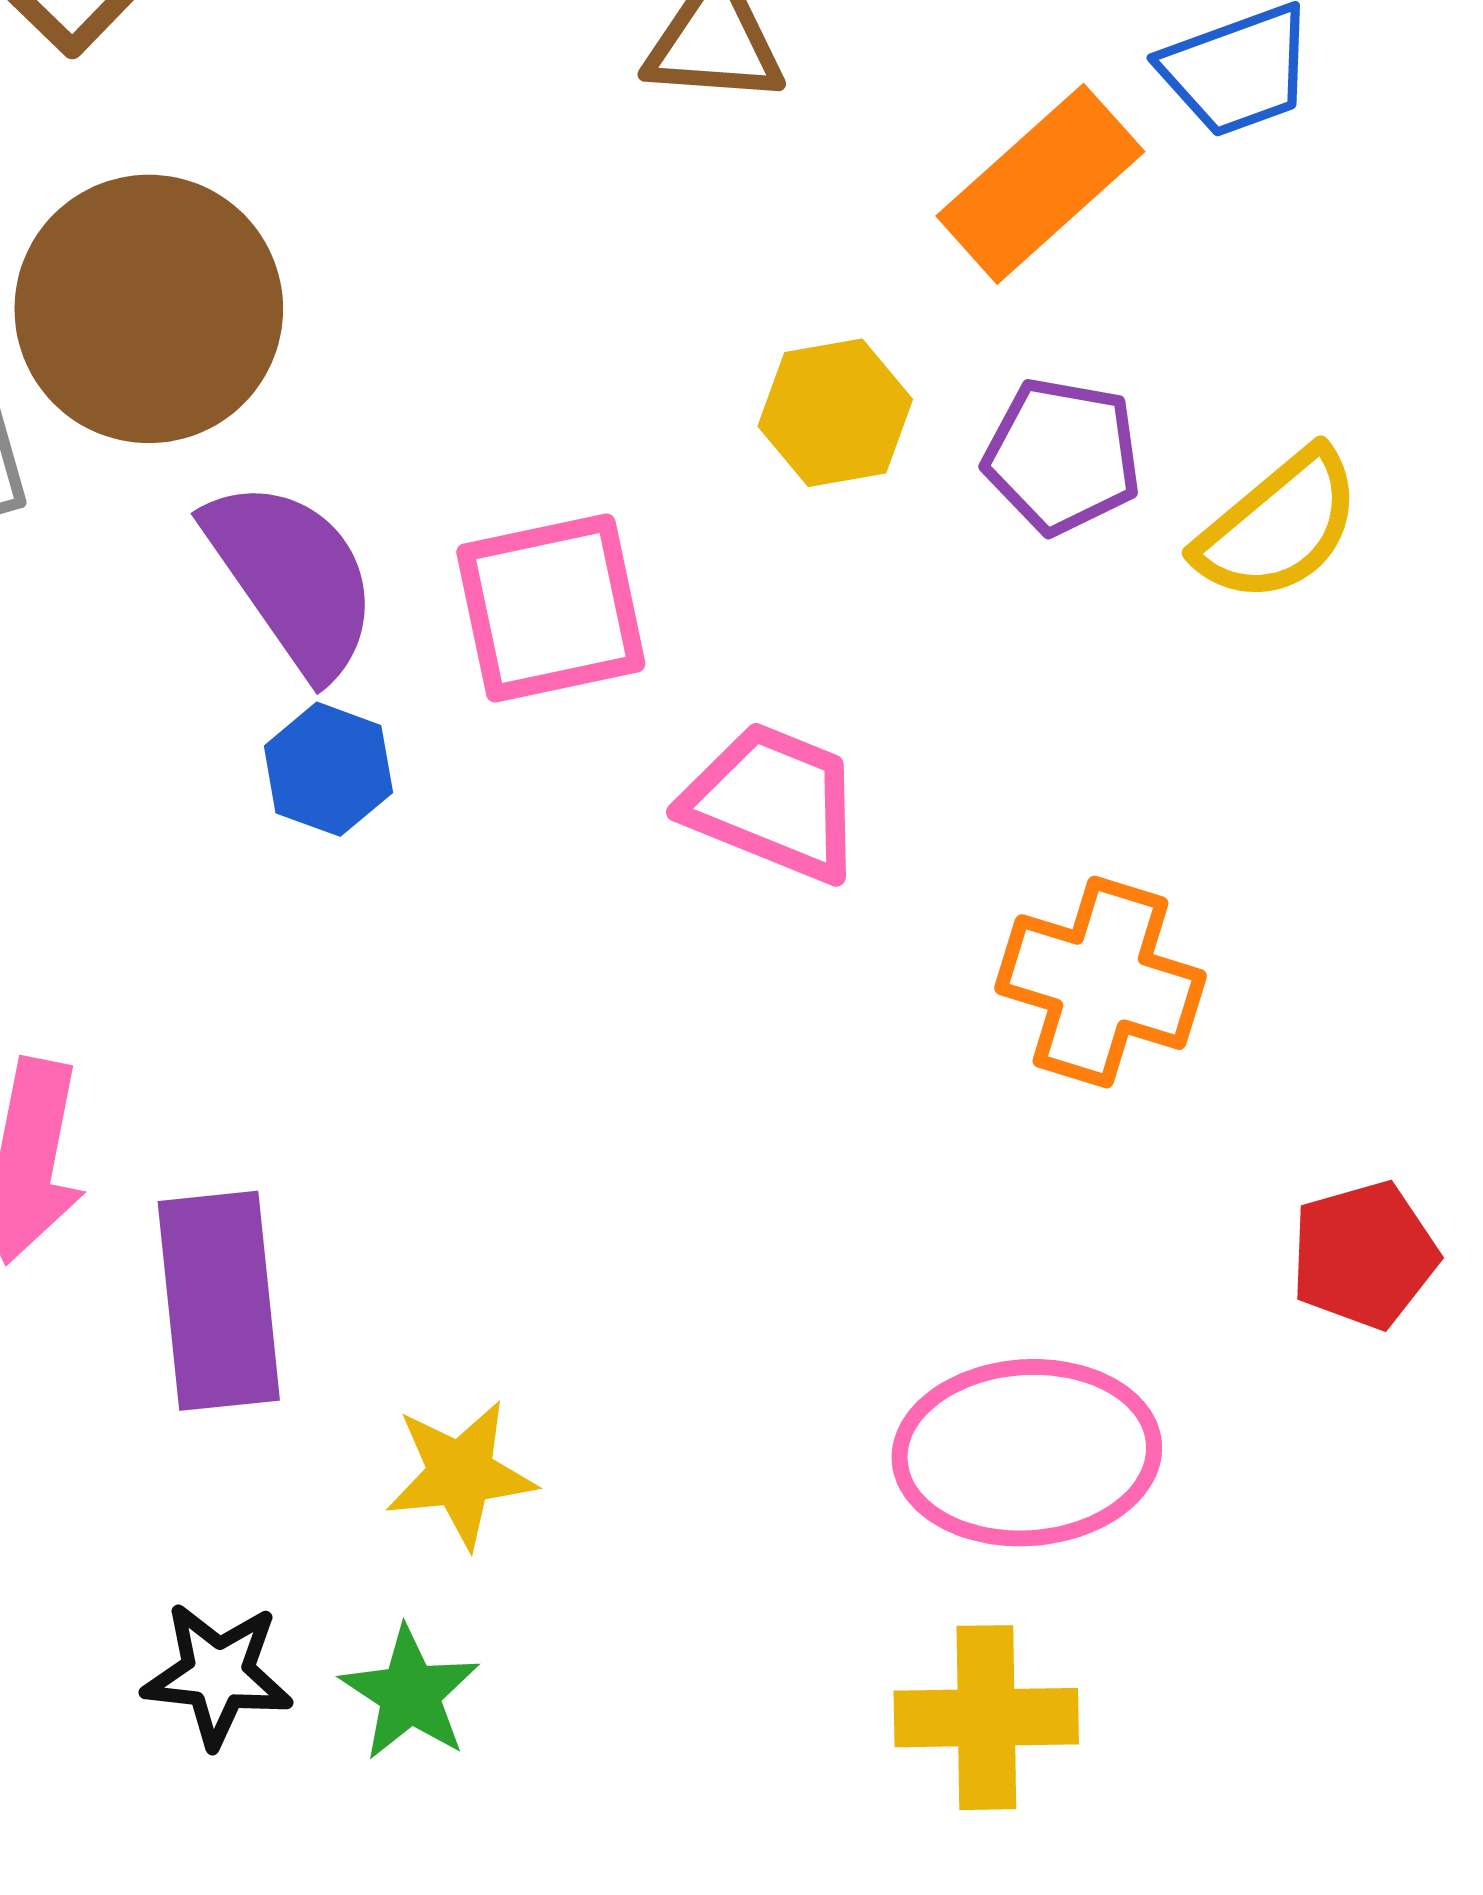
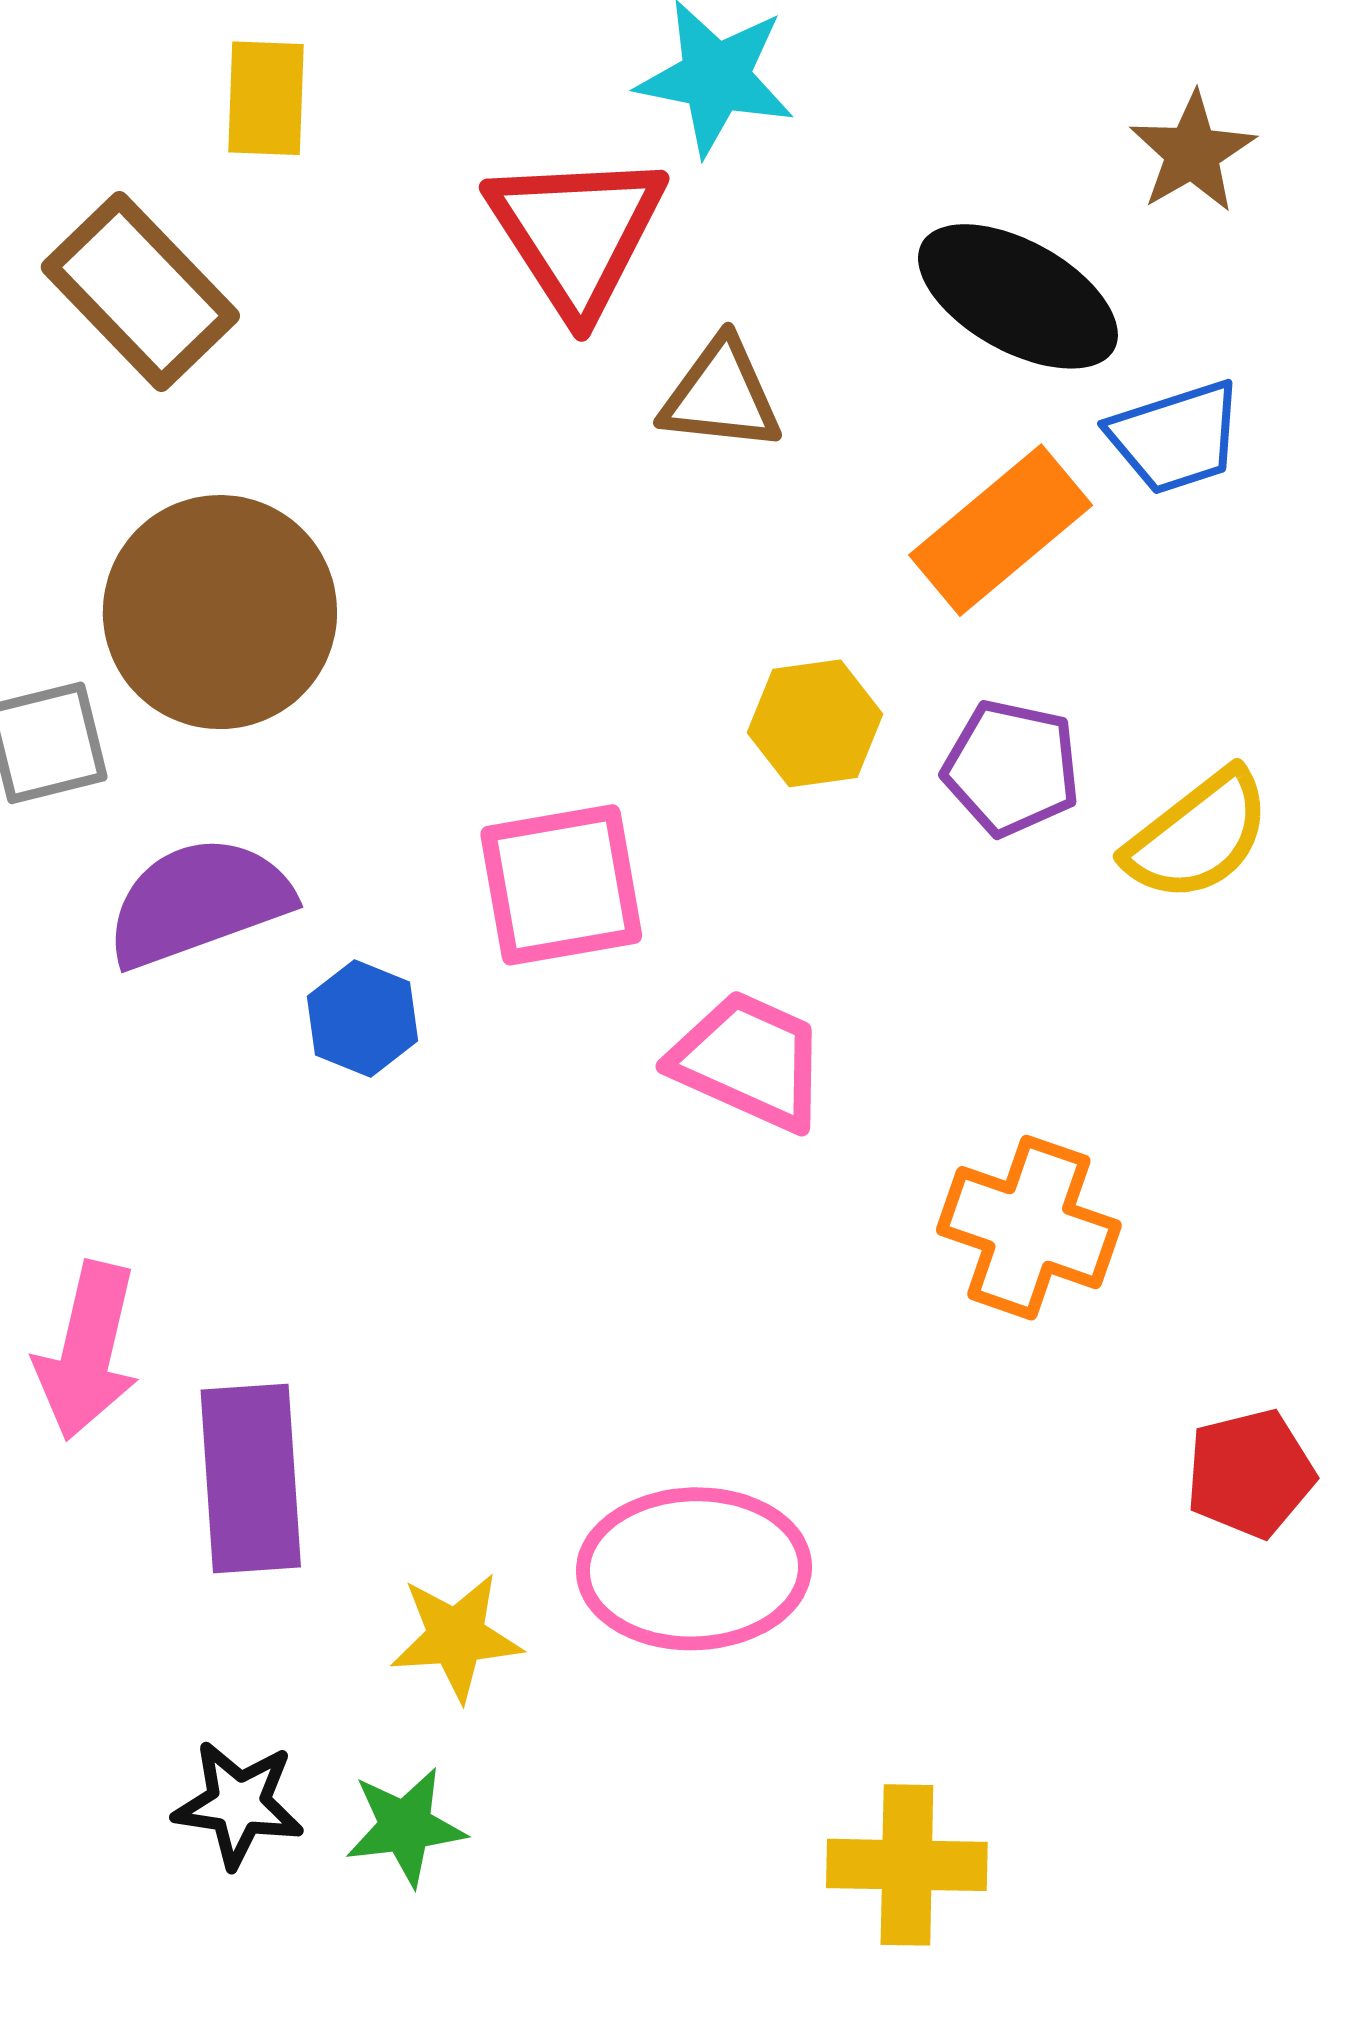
purple semicircle: (292, 577) -> (199, 902), moved, turned -77
pink ellipse: (1027, 1453) -> (694, 1569), moved
green star: (410, 1694) -> (405, 1827), turned 30

